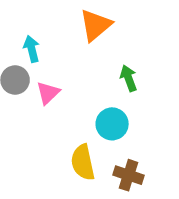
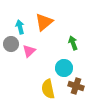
orange triangle: (96, 25) -> (44, 22), moved
brown cross: (129, 175) -> (76, 86), moved

